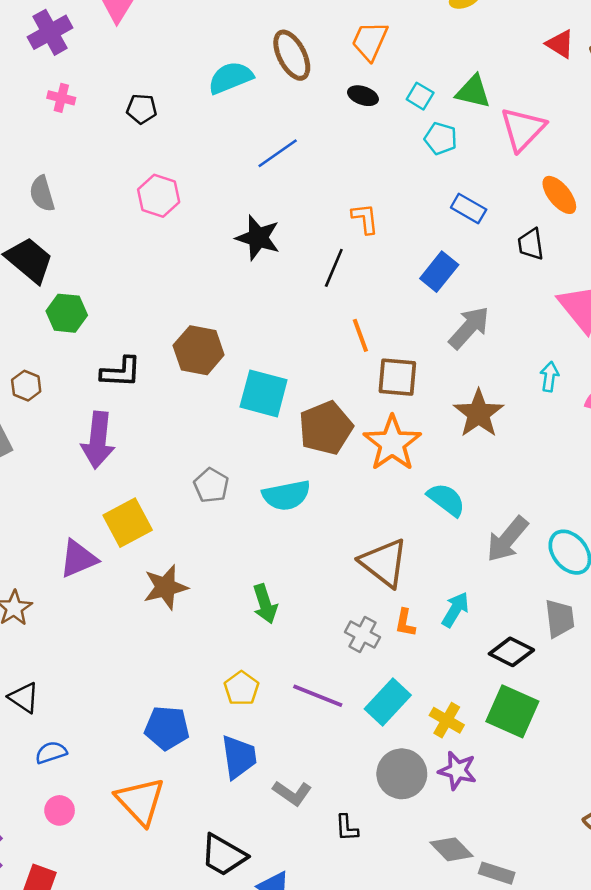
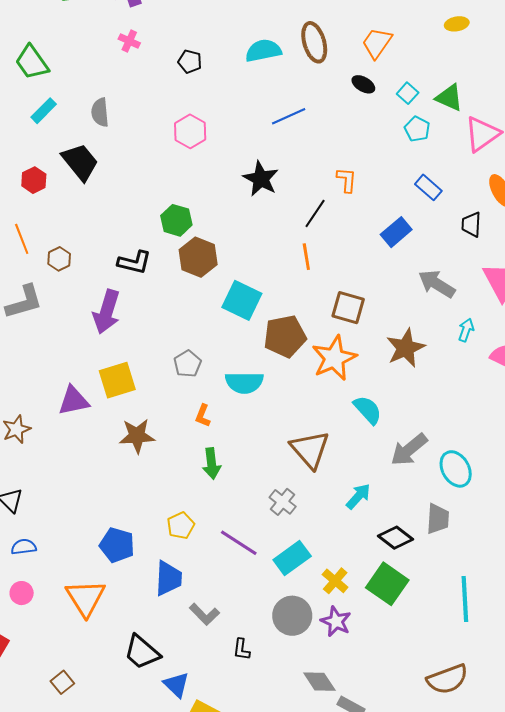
green hexagon: (67, 313) -> (176, 220), moved
gray arrow: (469, 328) -> (437, 284), moved, turned -111
orange line: (360, 335) -> (306, 257), moved
orange L-shape: (405, 623) -> (203, 416), moved

